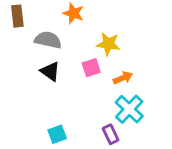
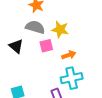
gray semicircle: (48, 40) -> (35, 27), moved
cyan cross: (129, 109) -> (72, 78), turned 30

